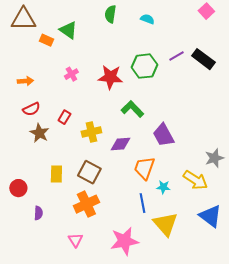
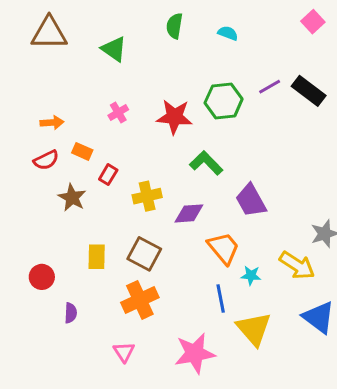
orange rectangle: (46, 40) -> (82, 151), moved
red semicircle: (31, 109) -> (46, 160), moved
orange trapezoid: (144, 168) -> (224, 248), turned 120

